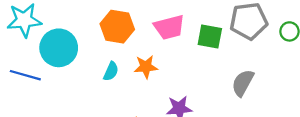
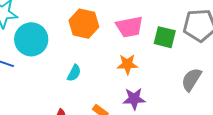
orange star: (146, 67) -> (127, 64), moved
cyan semicircle: (111, 71) -> (74, 73), moved

